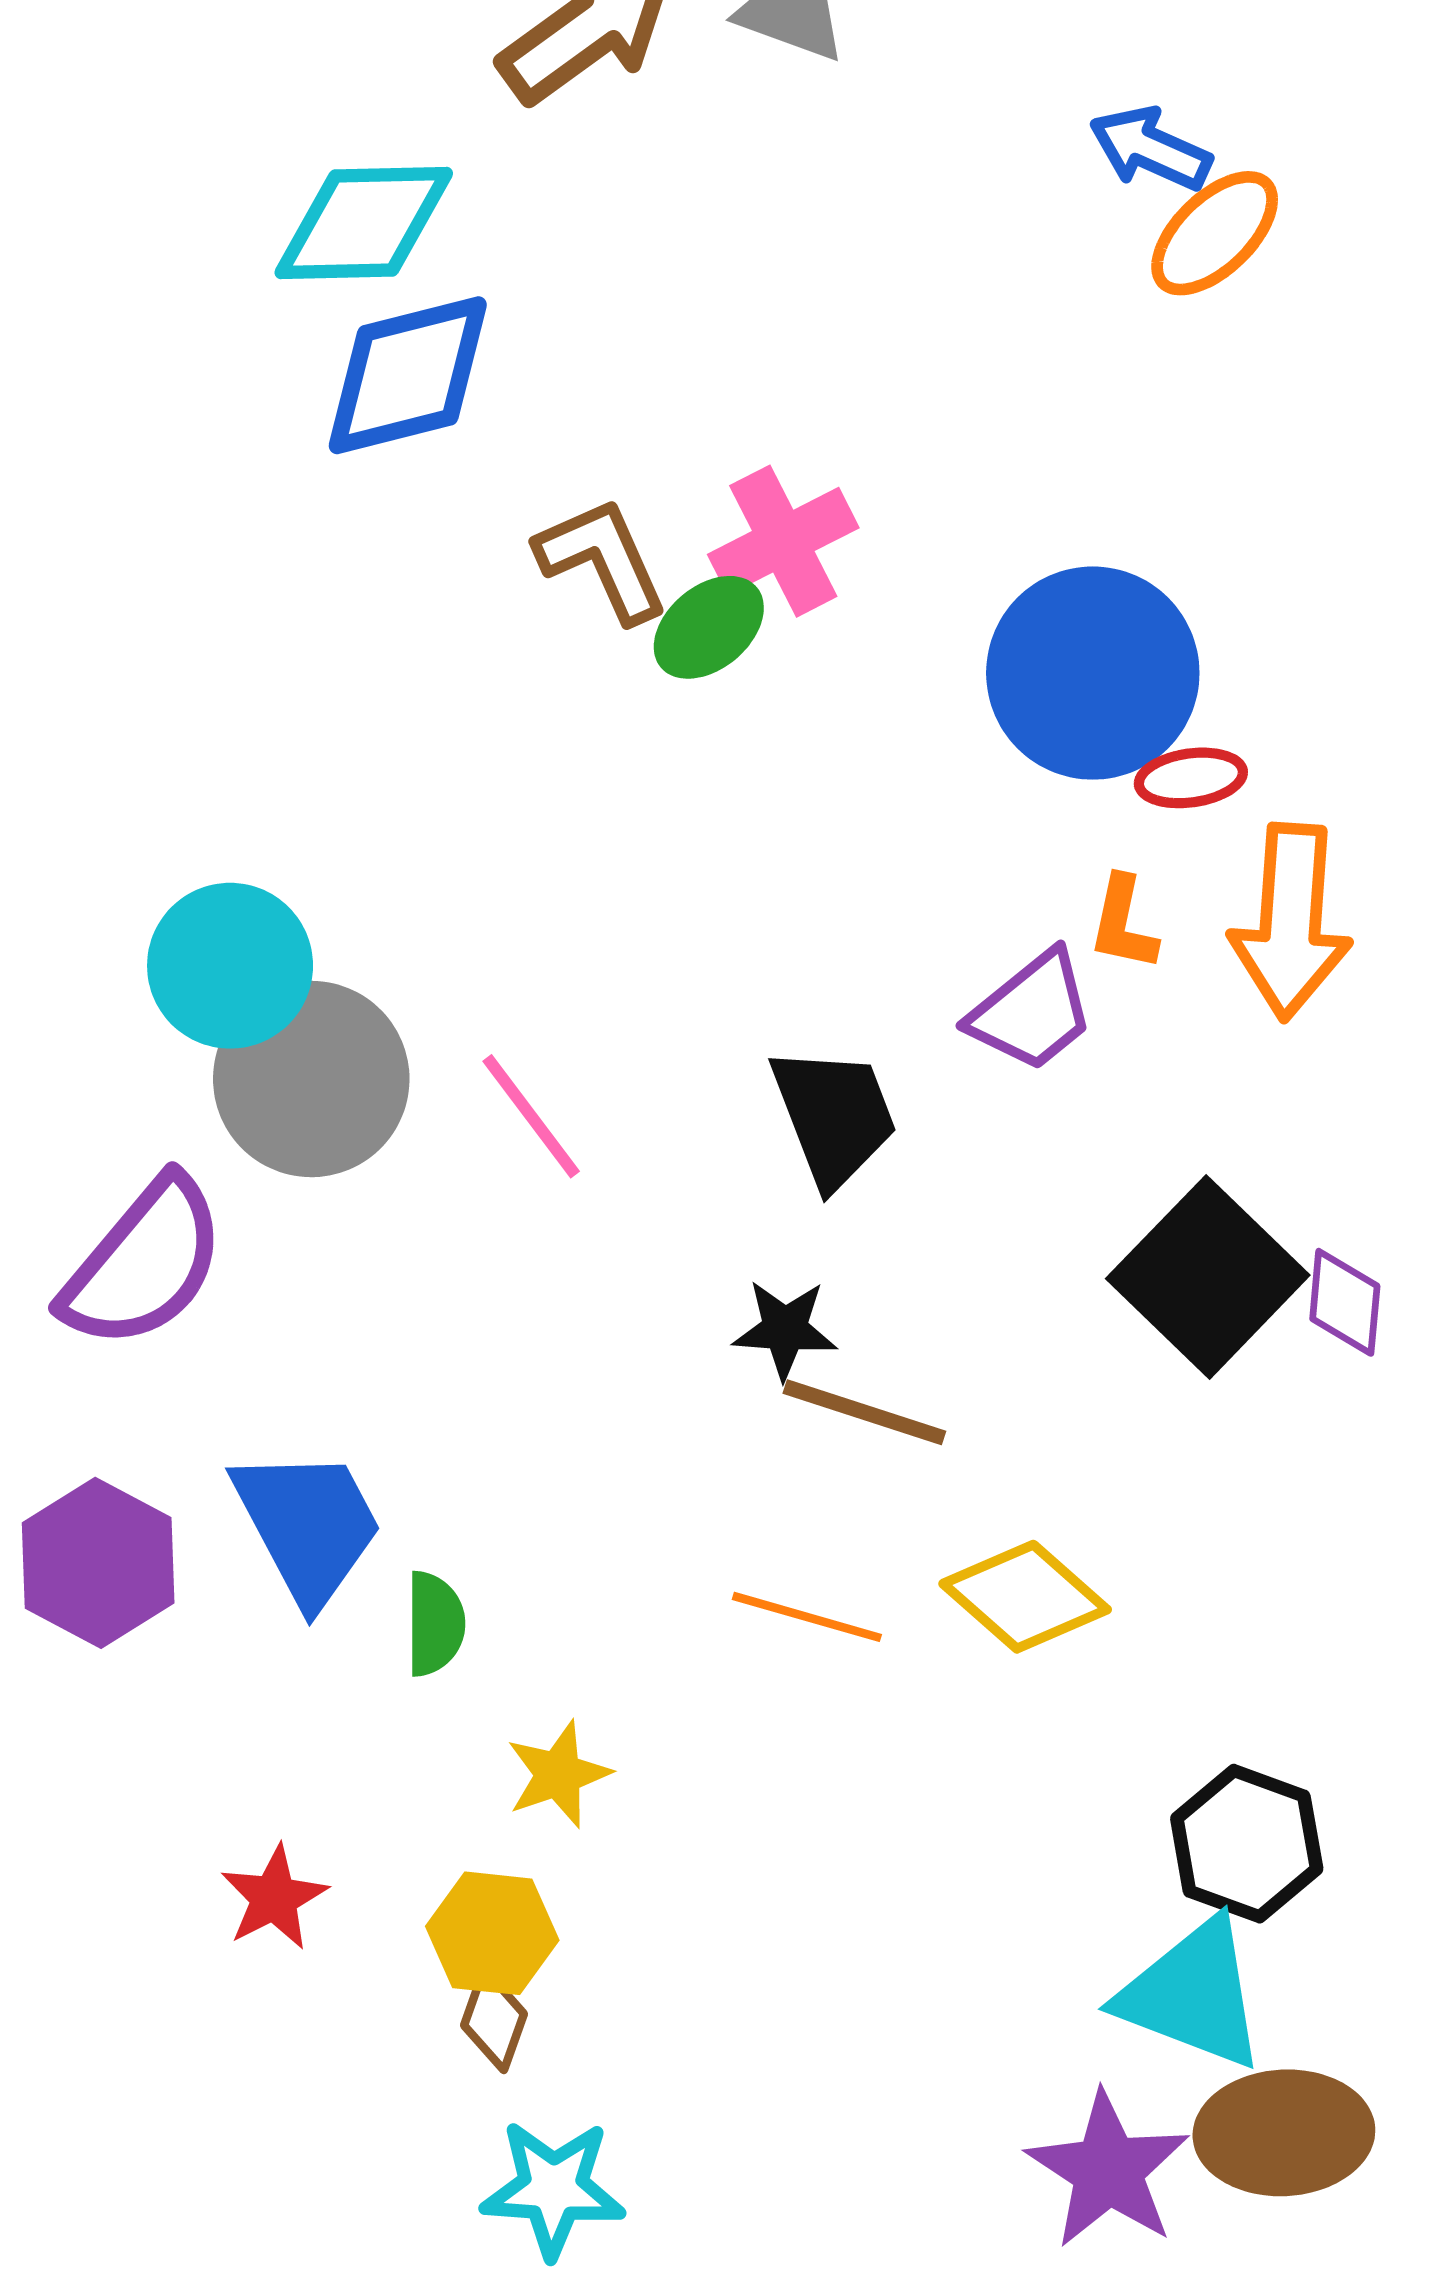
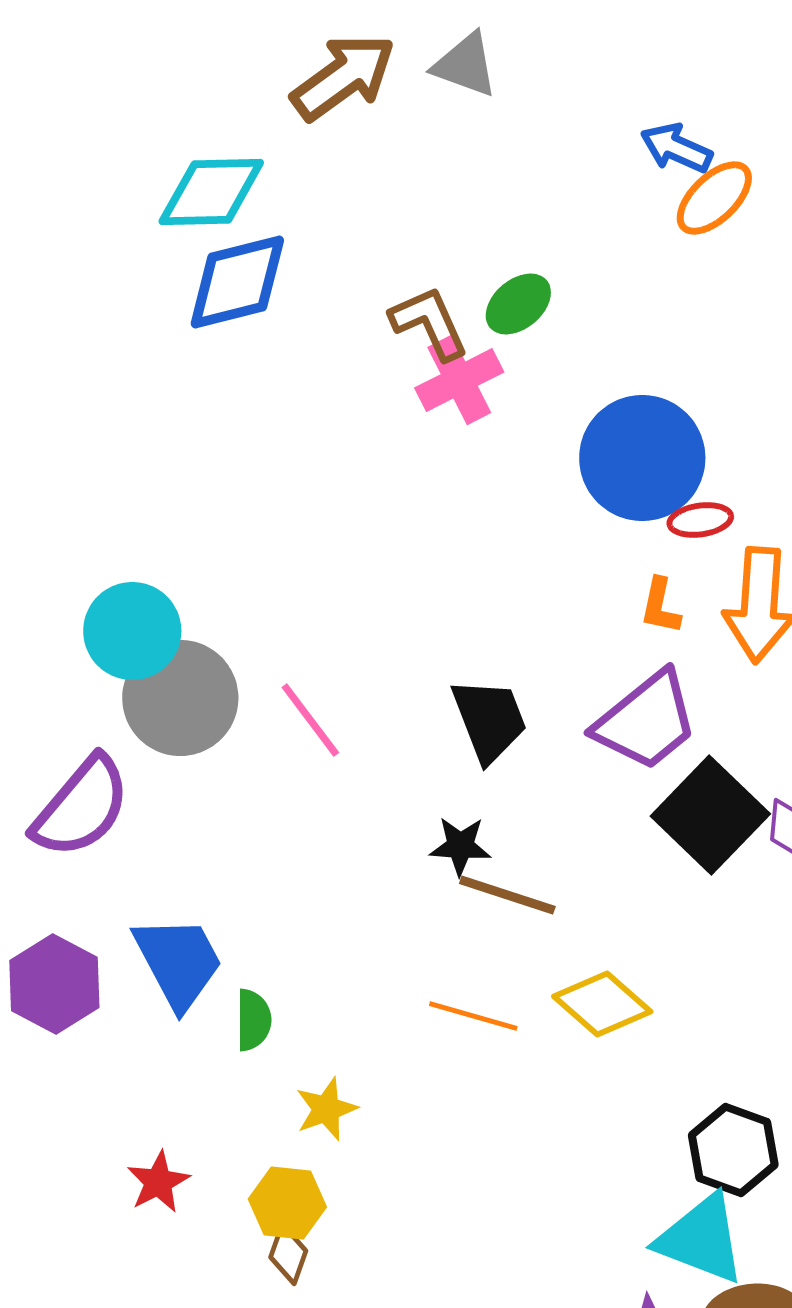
brown L-shape: (602, 560) -> (429, 323), moved
green ellipse: (709, 627) -> (518, 304), moved
purple trapezoid: (1032, 1011) -> (646, 721), moved, size x1.4

